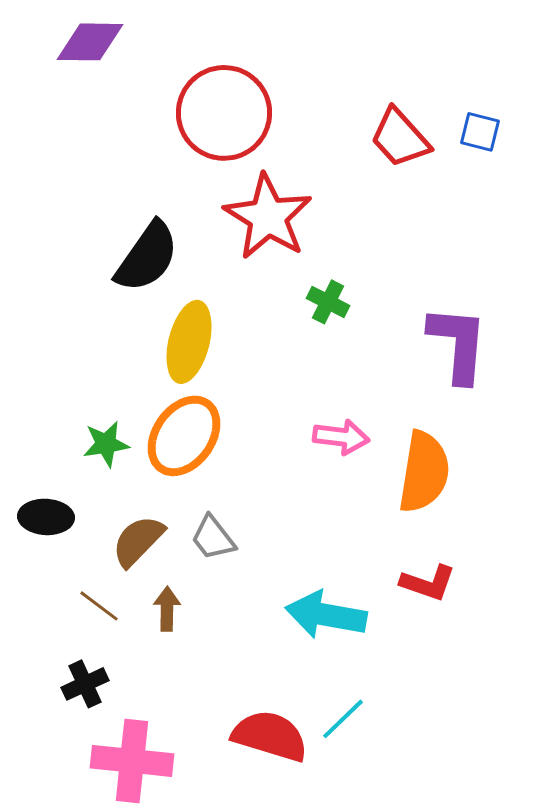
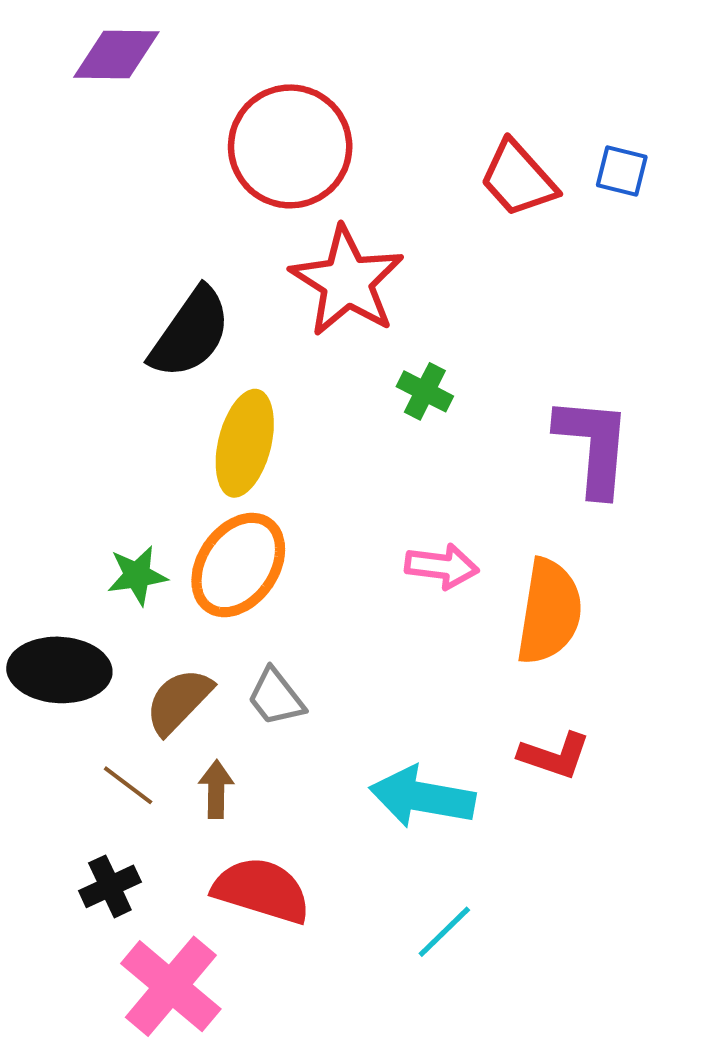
black ellipse: (46, 517) -> (59, 670), size x1.4
red semicircle: (270, 736) -> (262, 890), moved
pink cross: (132, 761) -> (171, 986), turned 34

